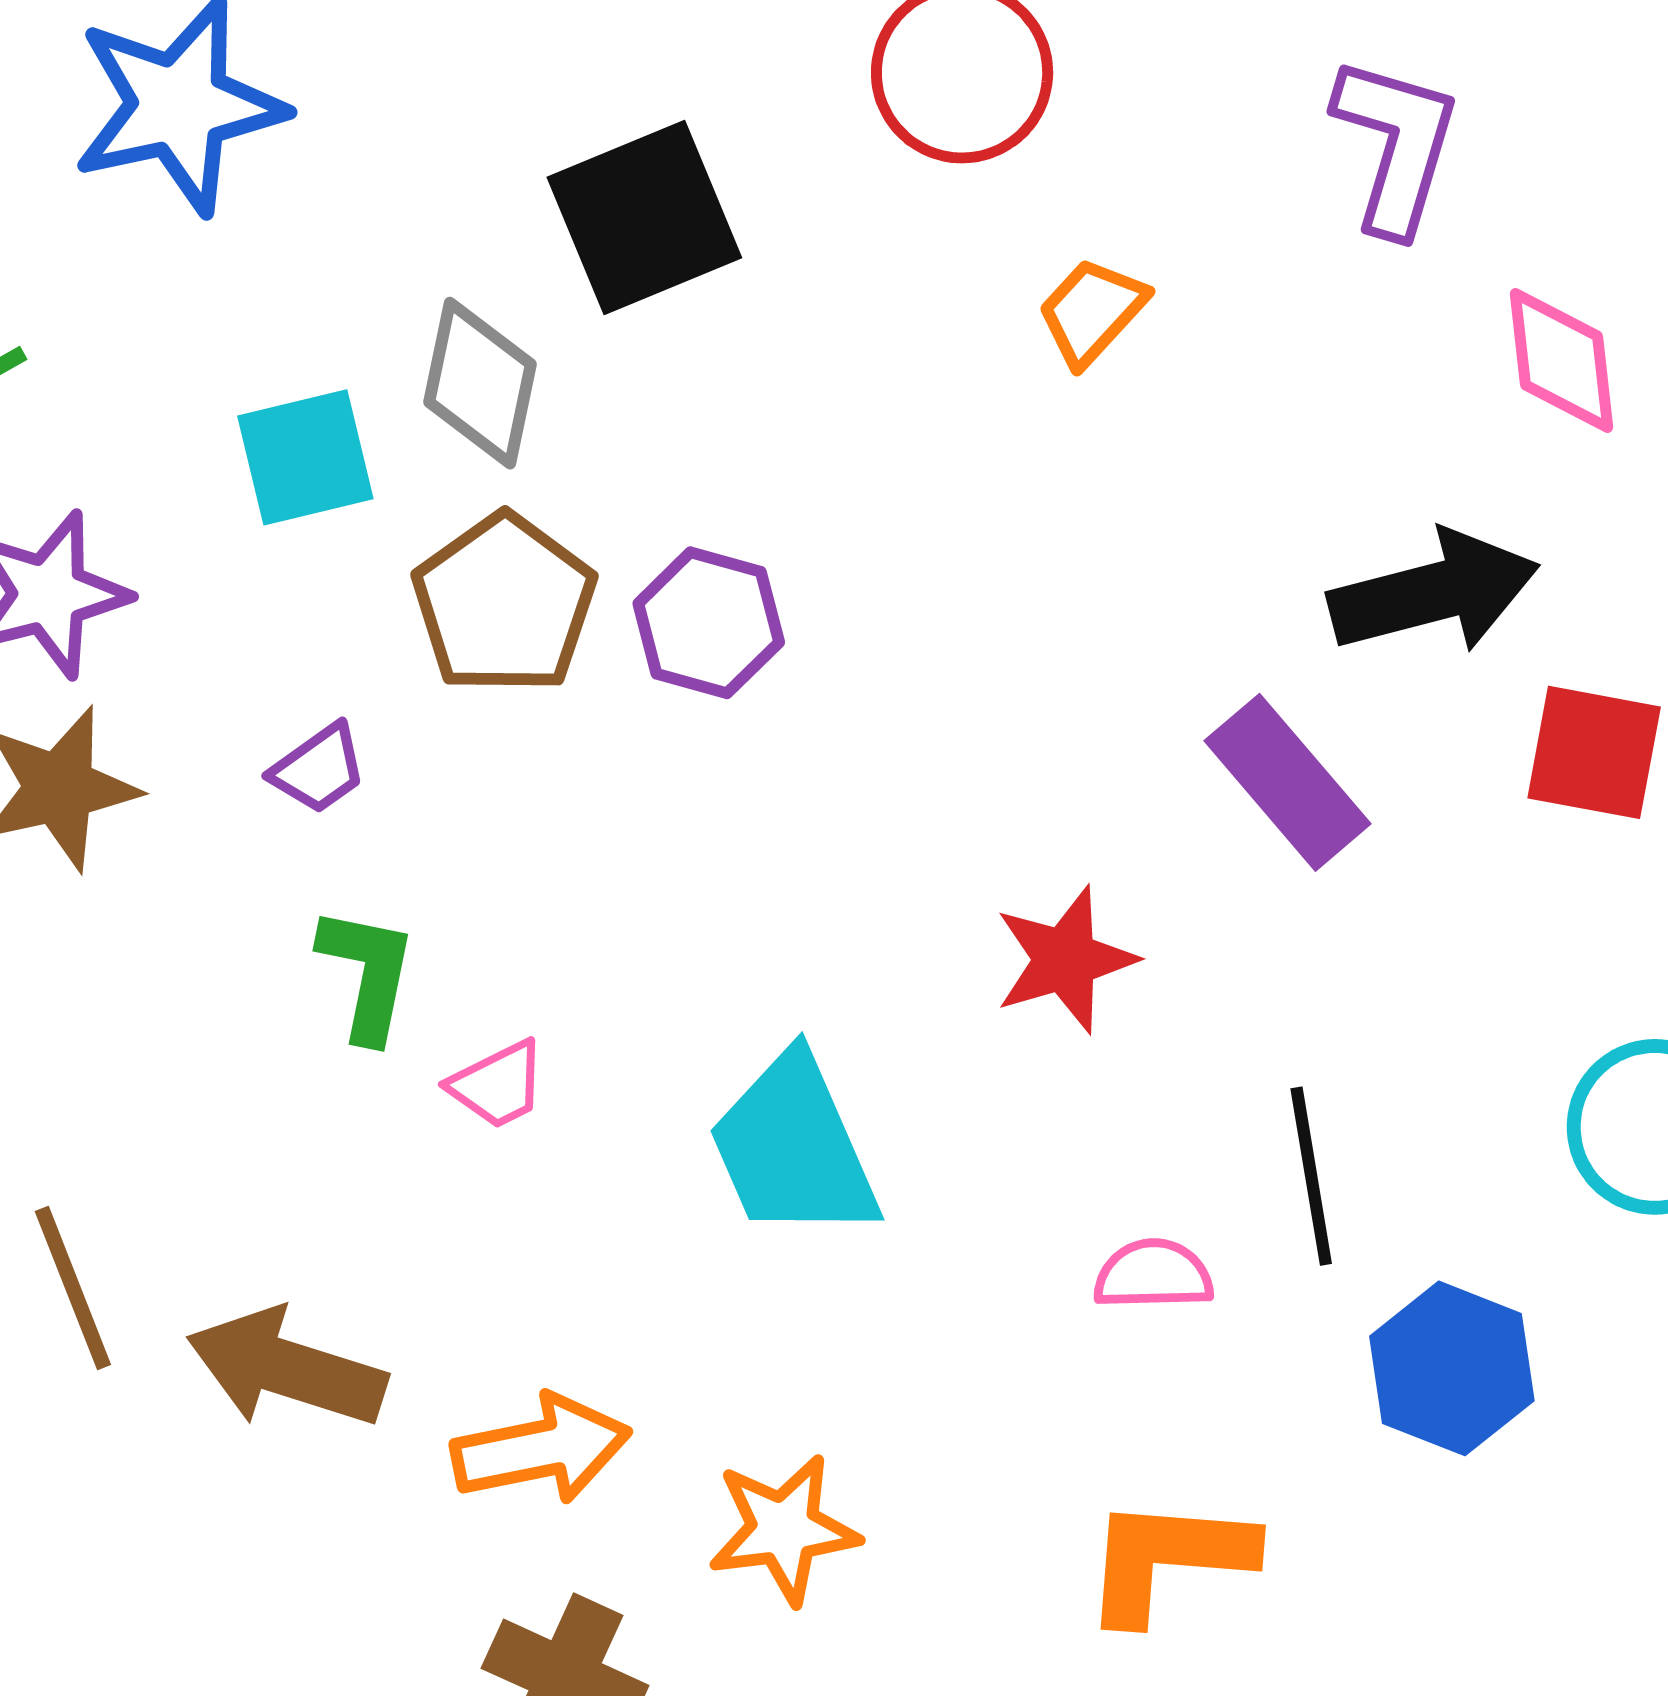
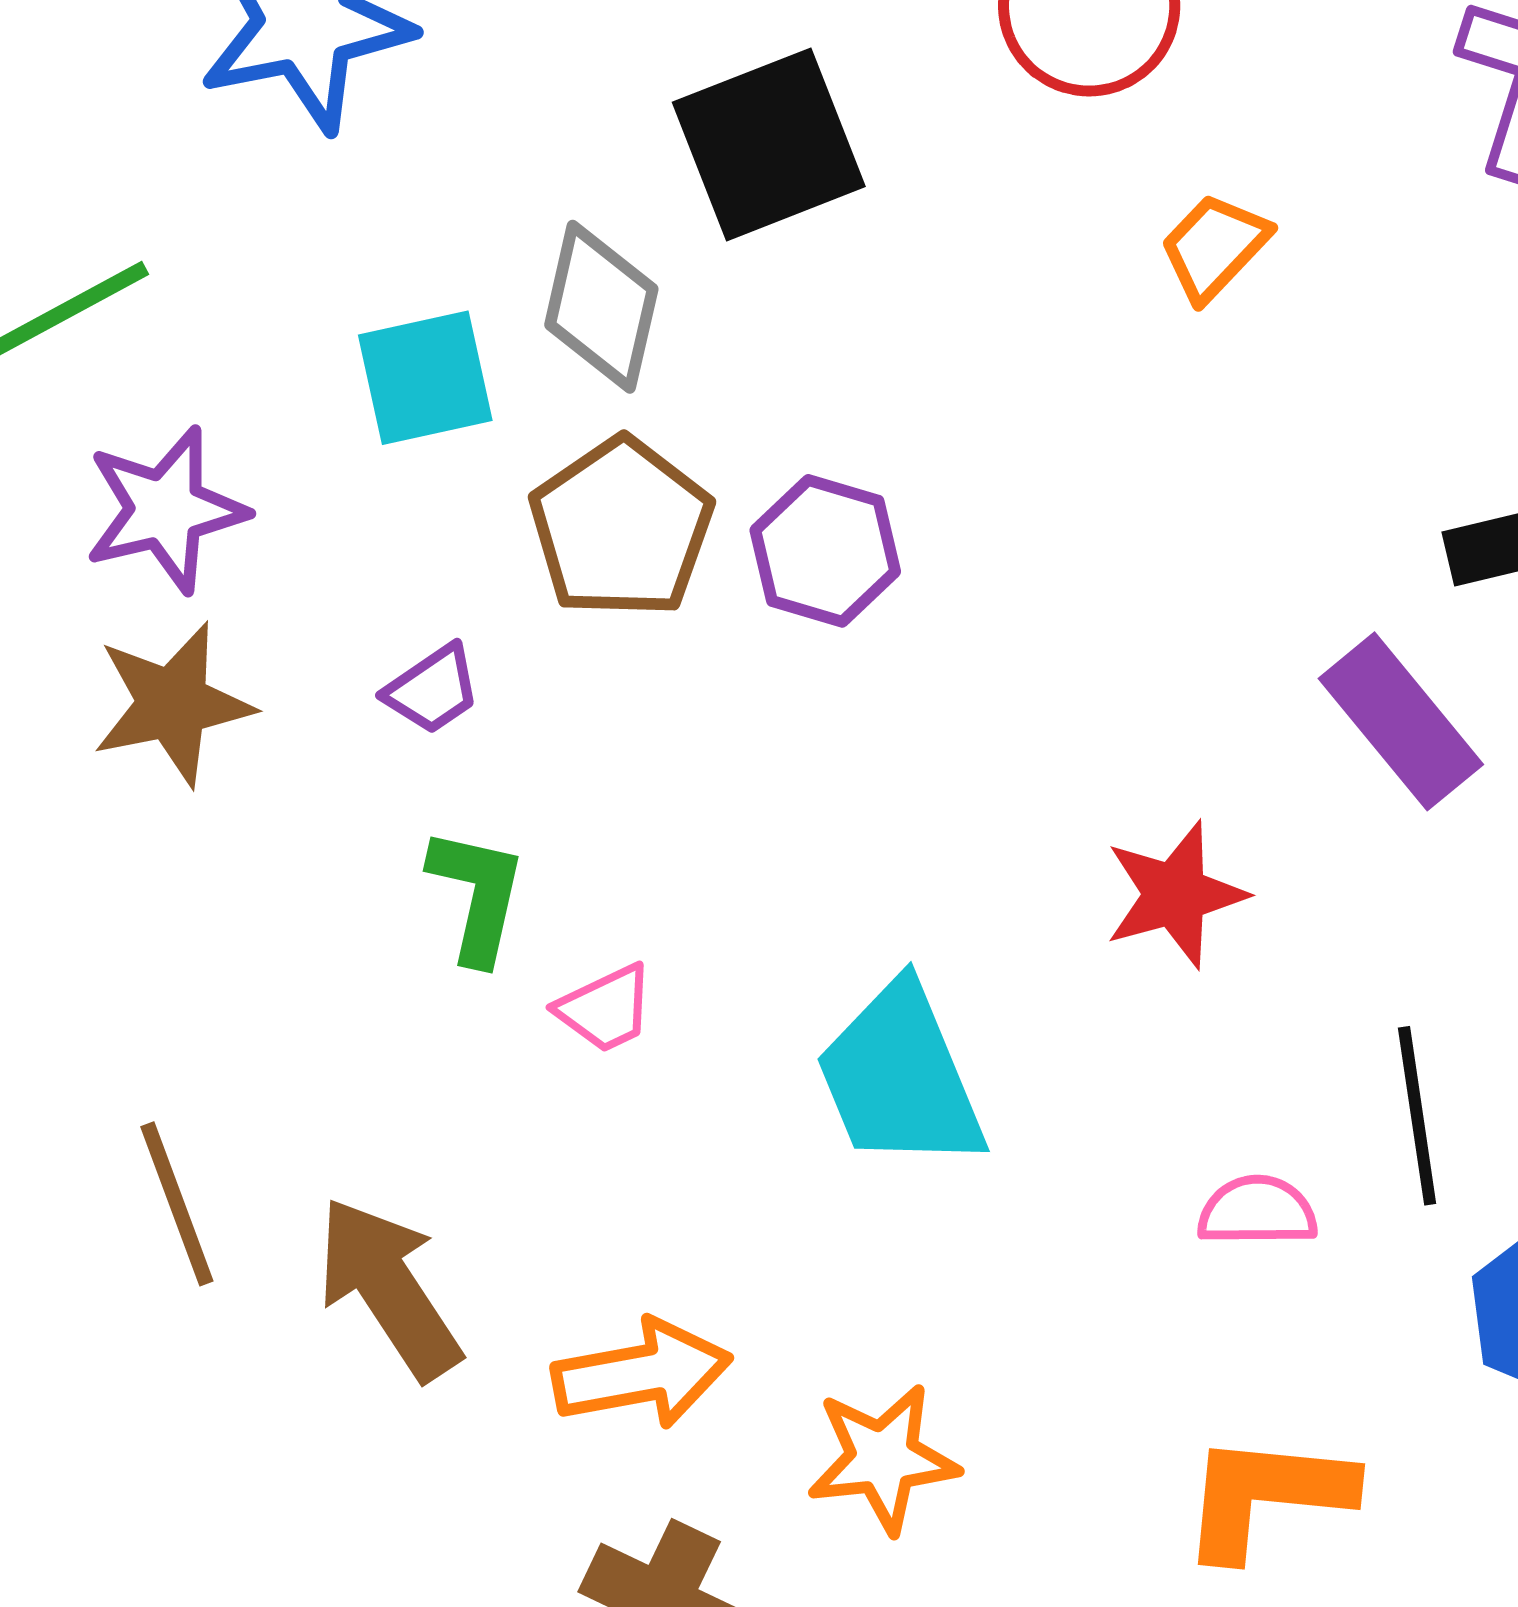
brown arrow: (286, 1368) -> (389, 1288), turned 38

